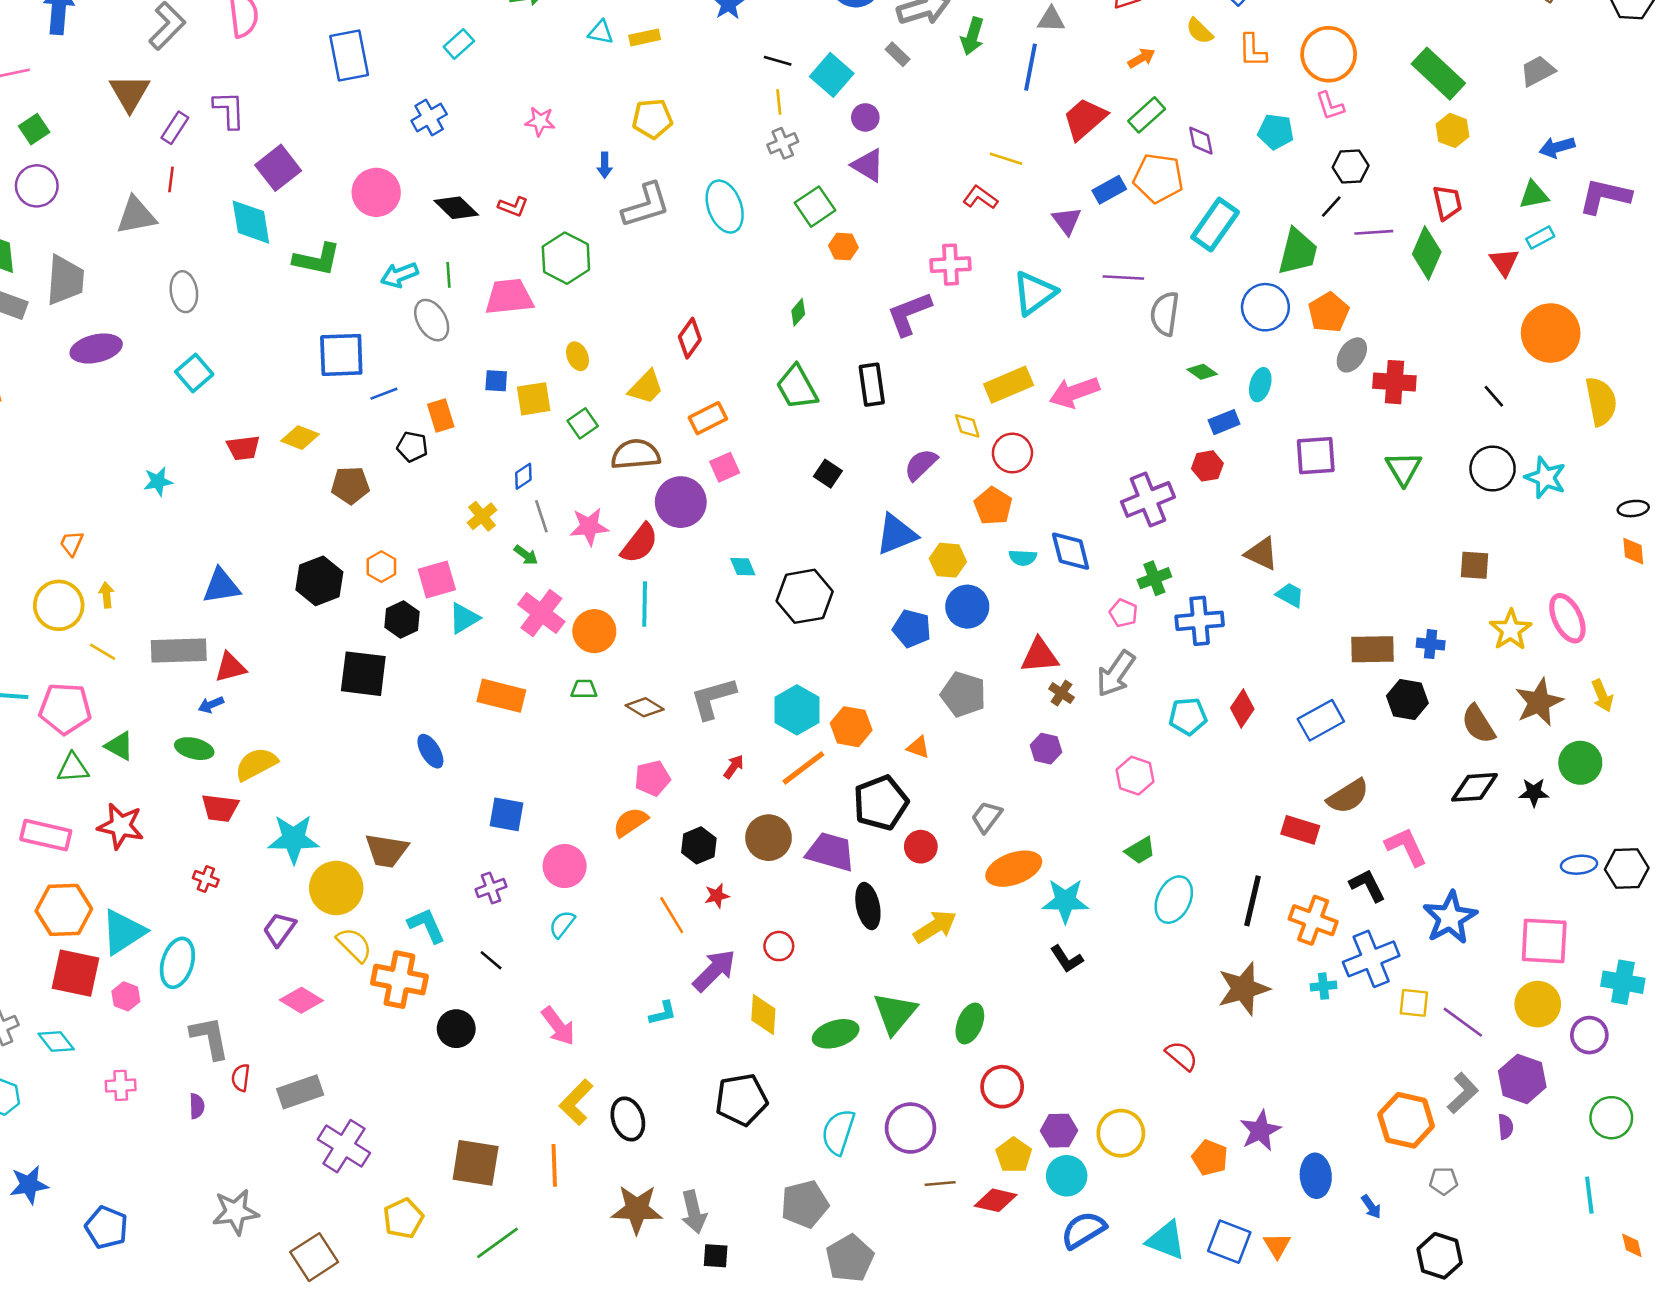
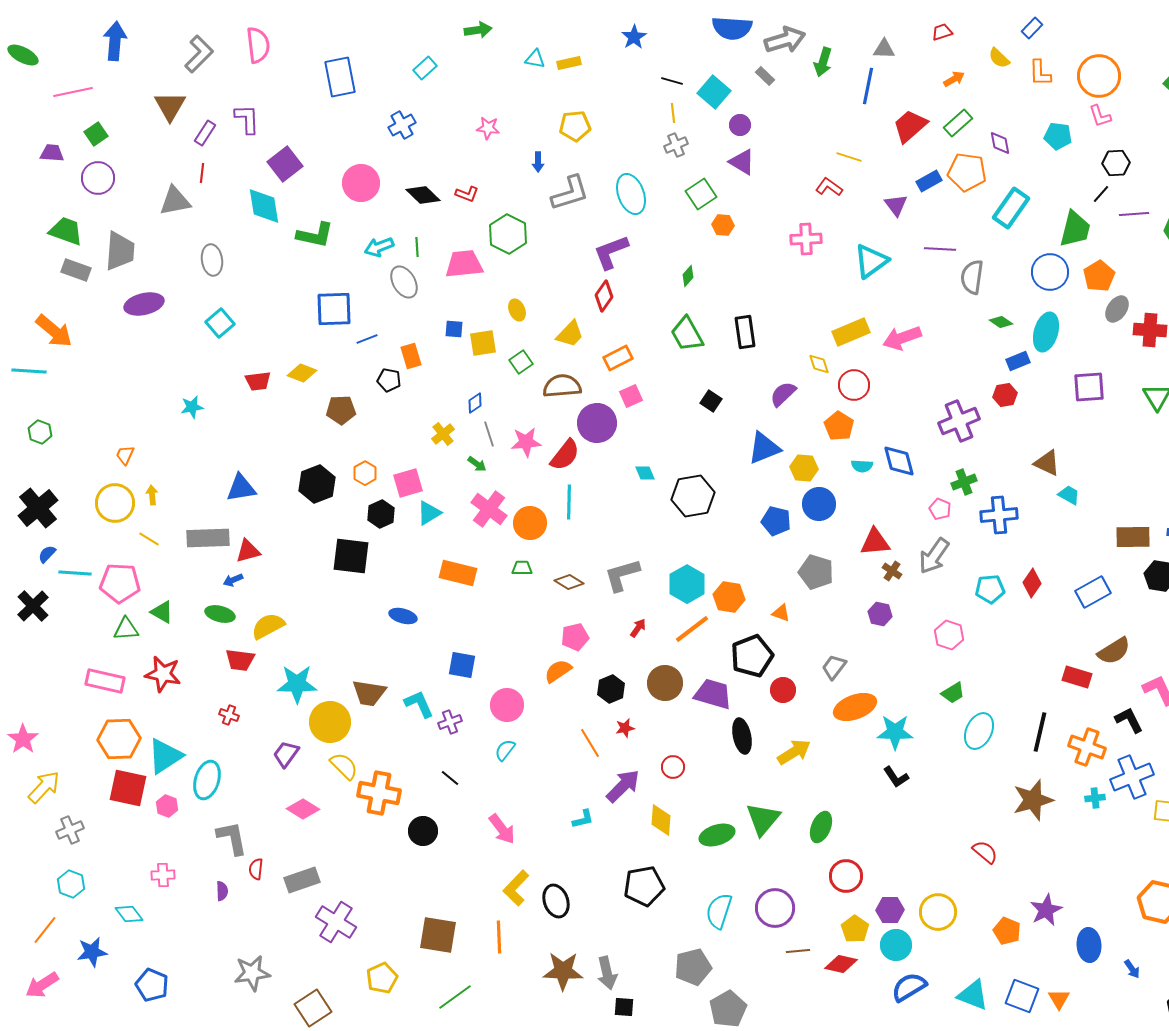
purple L-shape: (909, 314) -> (611, 252), moved
cyan ellipse: (1260, 385) -> (1046, 332), size x1.5
blue ellipse: (430, 751) -> (403, 616), turned -44
cyan L-shape: (427, 925) -> (419, 704), moved
cyan diamond: (56, 1042) -> (129, 914), moved

